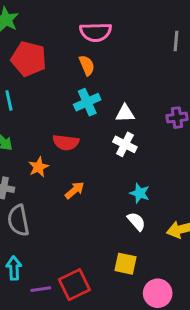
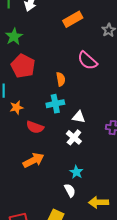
pink semicircle: (96, 32) -> (87, 61), moved, turned 30
orange star: (39, 167) -> (16, 107), moved
orange arrow: (75, 190) -> (34, 160), size x1.5

